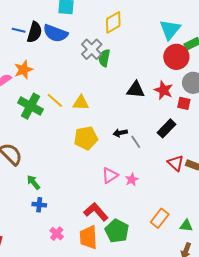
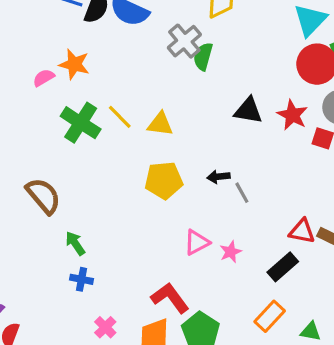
orange star: (23, 70) -> (74, 64), turned 30
black rectangle: (167, 128) -> (283, 267), moved
red triangle: (176, 163) -> (302, 231), turned -36

